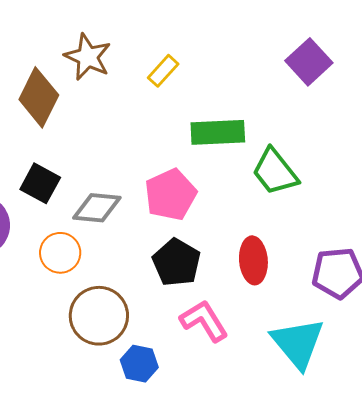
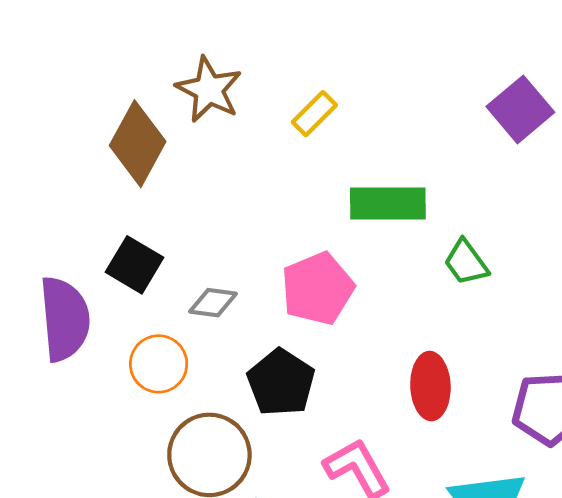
green trapezoid: (275, 172) -> (466, 262), size x0.7
gray diamond: (97, 208) -> (213, 303), size x0.7
black pentagon: (176, 263) -> (281, 383), moved

